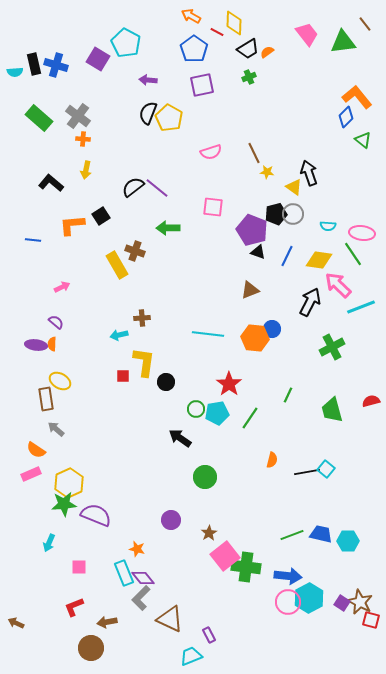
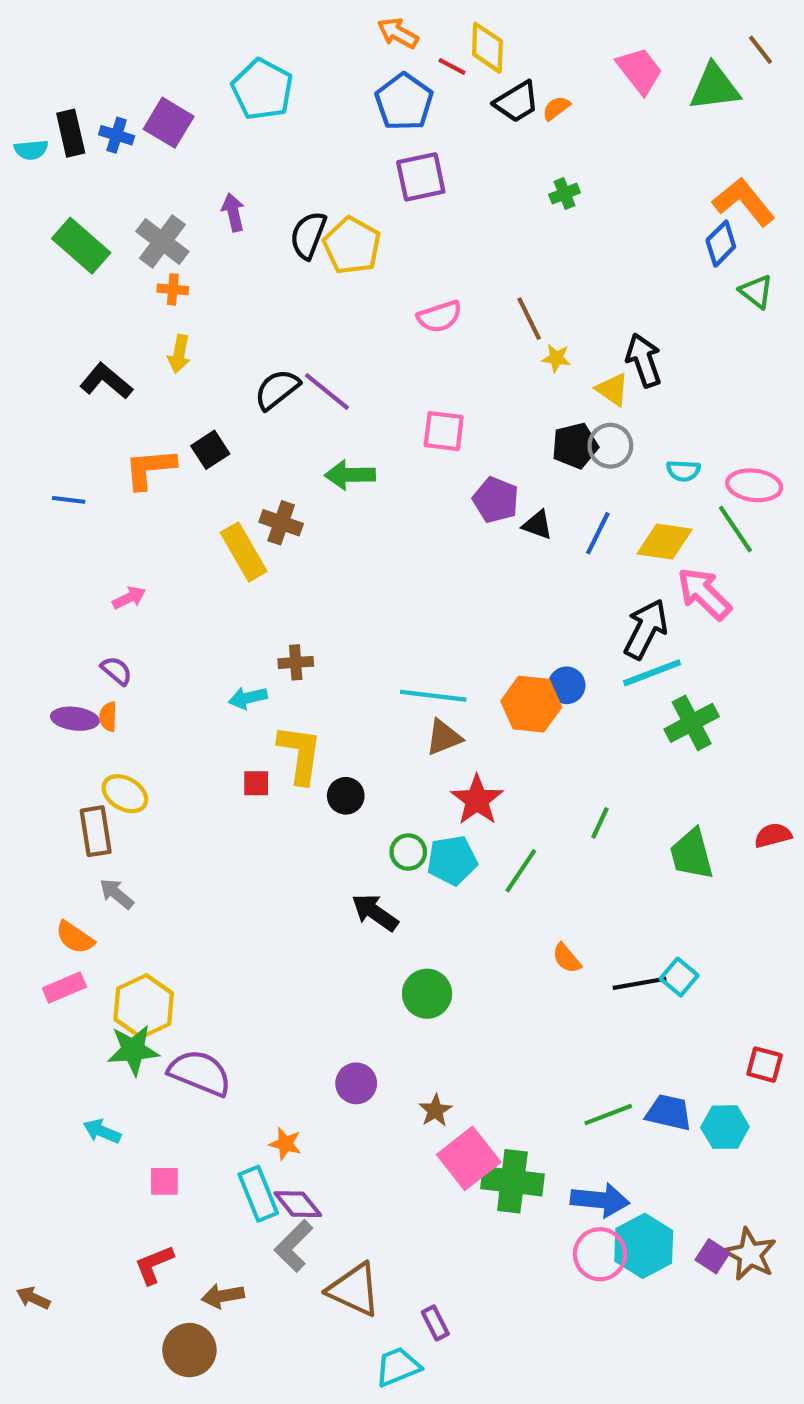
purple square: (98, 59) -> (169, 123), moved
blue cross: (56, 65) -> (117, 135), size x0.7
green cross: (249, 77) -> (565, 194), moved
purple arrow: (148, 80) -> (233, 212), moved, turned 72
purple pentagon: (252, 230) -> (496, 500), moved, size x0.7
brown triangle: (250, 290) -> (444, 737), moved
cyan line: (361, 307) -> (652, 673), moved
orange semicircle: (272, 460) -> (567, 958), turned 126
cyan arrow: (49, 543) -> (102, 1131), turned 90
red square: (371, 620) -> (765, 1065), moved

